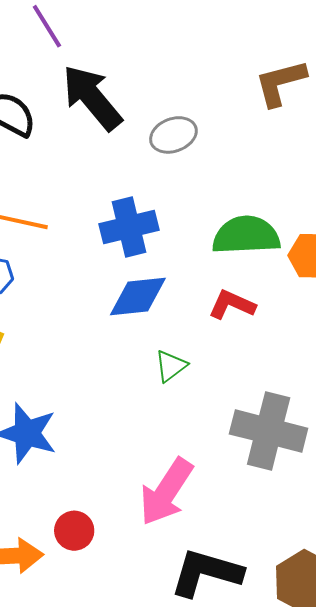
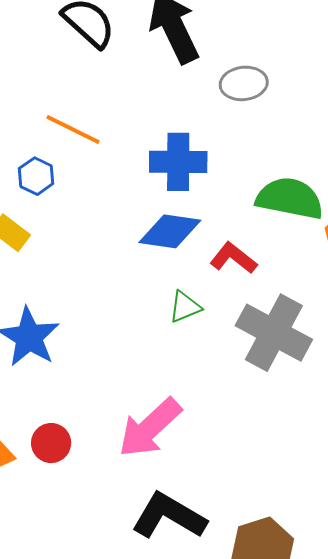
red L-shape: (232, 305) -> (233, 258), moved
gray cross: (269, 431) -> (274, 333), moved

